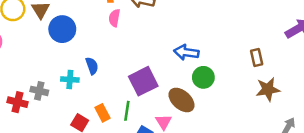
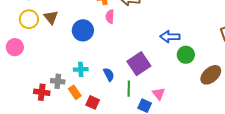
blue circle: (62, 29) -> (83, 30), moved
blue semicircle: (92, 66) -> (109, 74), moved
brown ellipse: (181, 100) -> (211, 75), moved, turned -75
orange rectangle: (102, 113) -> (75, 92), moved

